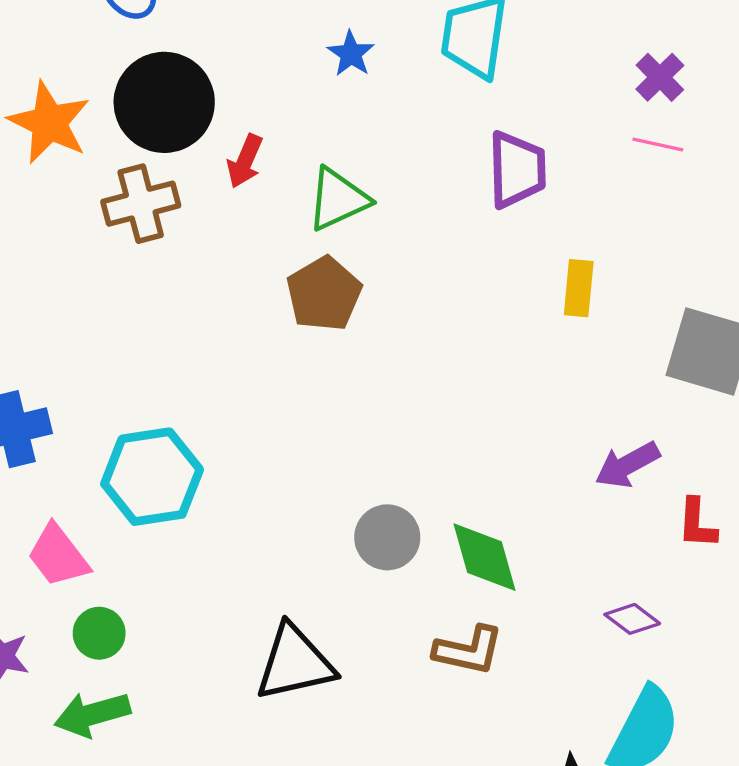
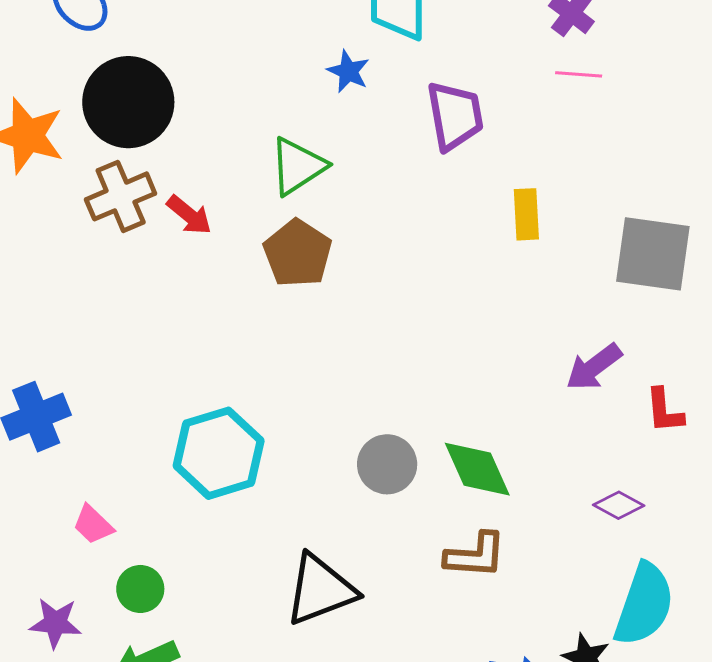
blue star: (351, 54) -> (348, 71), moved
red arrow: (245, 161) -> (189, 215), moved, turned -66
cyan hexagon: (152, 477) -> (219, 453), moved
pink trapezoid: (58, 556) -> (93, 525), size x0.7

